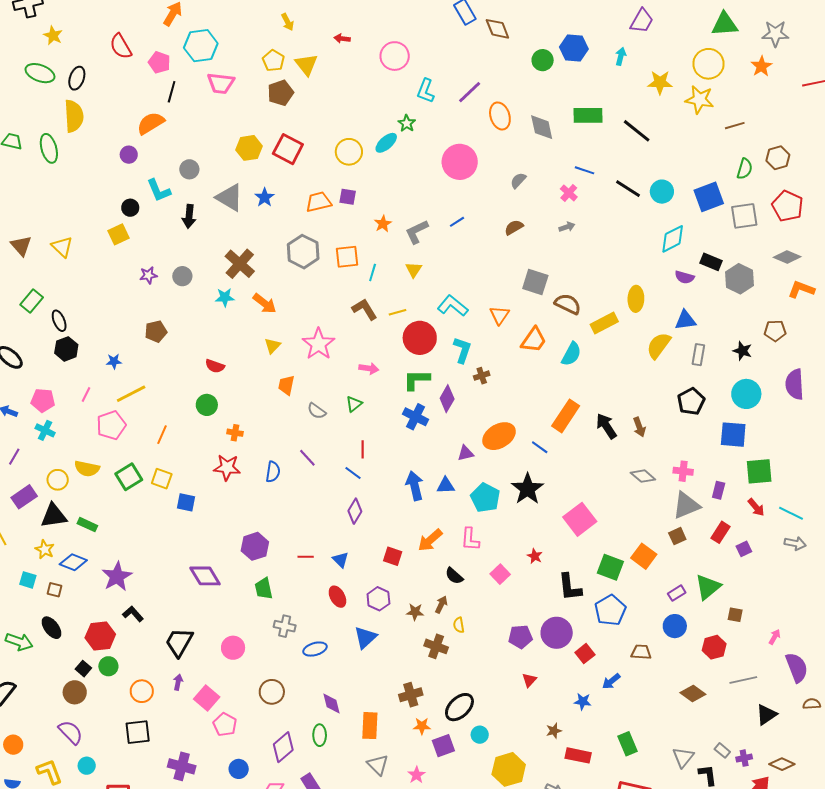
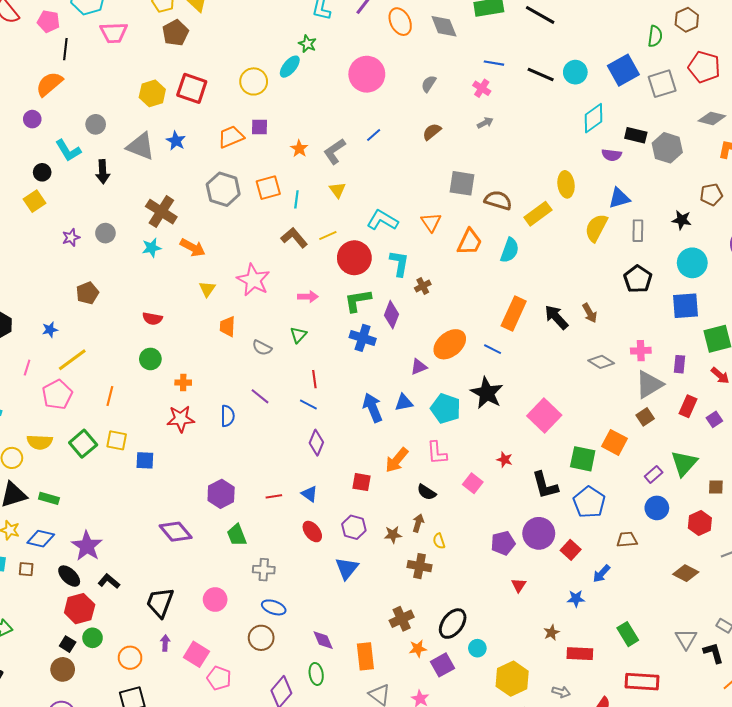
black ellipse: (51, 628) -> (69, 576), moved
blue ellipse: (315, 649) -> (274, 607), moved, turned 45

